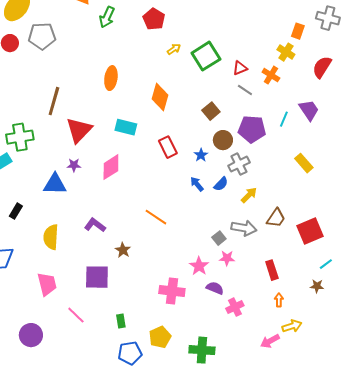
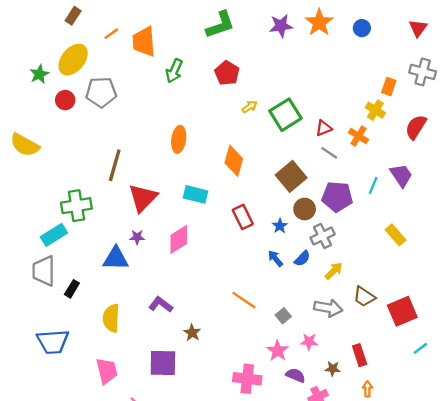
brown square: (211, 111) -> (291, 176), size x1.5
orange line: (156, 217) -> (244, 300), moved
brown trapezoid: (276, 218) -> (364, 297), turned 90
gray square: (219, 238) -> (283, 316), moved
brown star: (317, 286) -> (333, 369), moved

